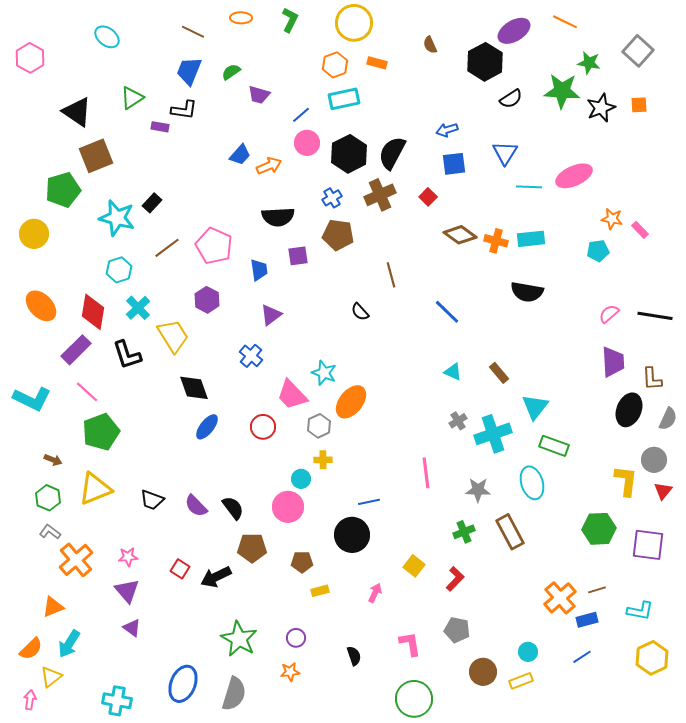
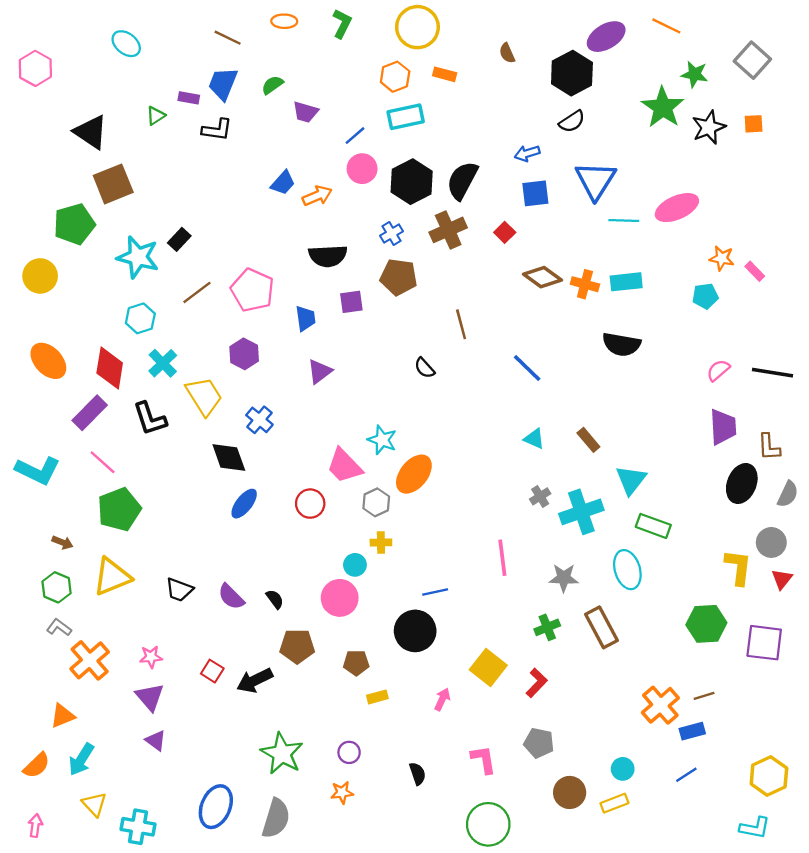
green star: (562, 91) -> (663, 107), turned 30
green triangle: (132, 98) -> (156, 116), size x0.7
black semicircle: (511, 99) -> (572, 121), moved
purple rectangle: (160, 127) -> (189, 98), moved
blue triangle: (505, 153) -> (596, 180), size x1.4
blue cross: (251, 356) -> (259, 420), moved
black semicircle: (233, 508) -> (275, 599), size x0.7
yellow square: (414, 566) -> (488, 667), size x1.4
cyan L-shape: (640, 611) -> (755, 828), moved
yellow triangle: (51, 677) -> (94, 804), moved, turned -35

